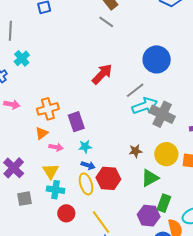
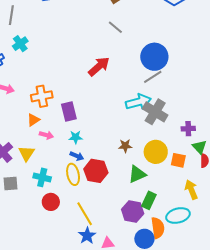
gray line: (106, 22) -> (115, 27), moved
gray line: (135, 90) -> (153, 77), moved
yellow triangle: (51, 171) -> (27, 153), moved

